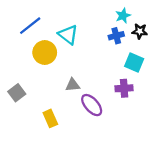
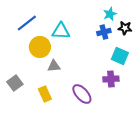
cyan triangle: (68, 35) -> (61, 31), turned -36
gray triangle: (73, 85) -> (54, 66), moved
yellow rectangle: (50, 118) -> (45, 94), moved

